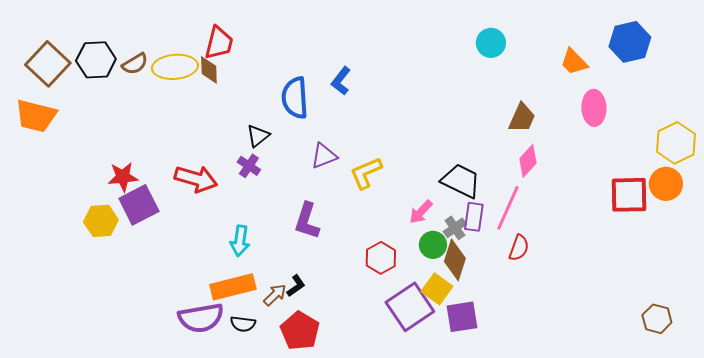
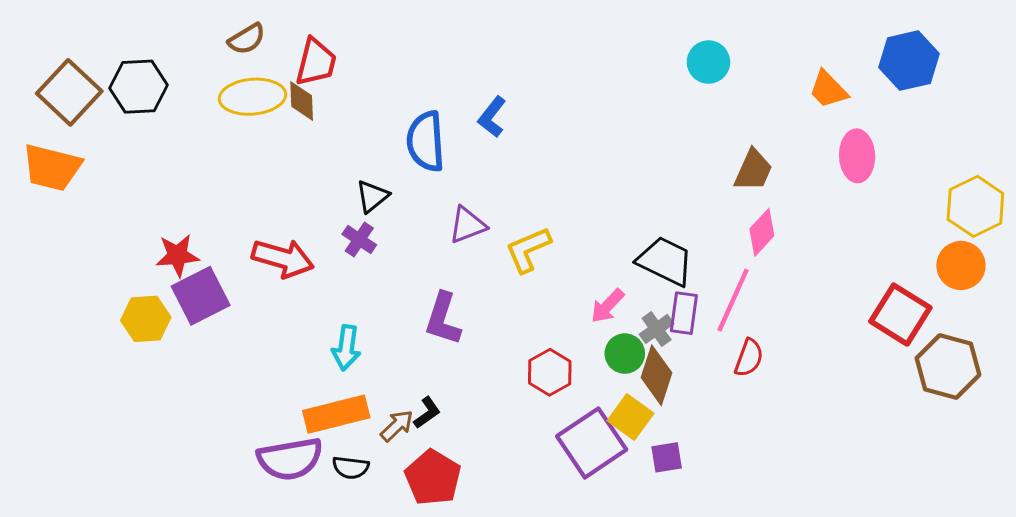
brown semicircle: (135, 64) -> (247, 39), moved
red square: (629, 195) -> (900, 315), moved, turned 33
purple square: (462, 317) -> (667, 457), size x0.7
brown hexagon: (657, 319) -> (948, 367), moved, size x1.5

